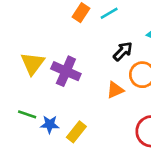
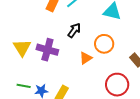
black arrow: (123, 51) -> (74, 30), moved

